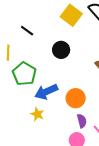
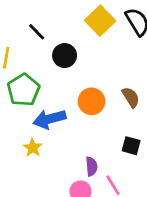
black circle: (61, 50) -> (65, 56), moved
orange circle: (76, 98) -> (92, 101), moved

